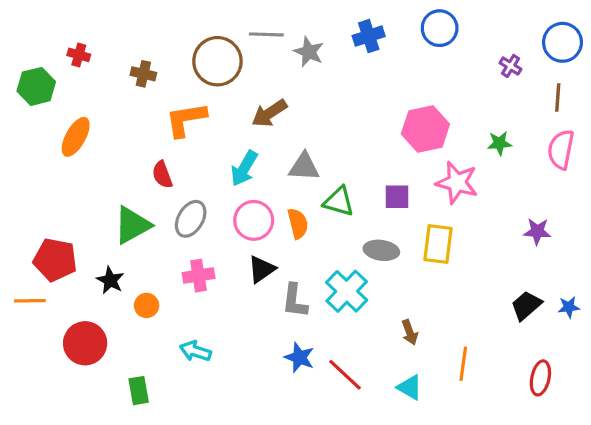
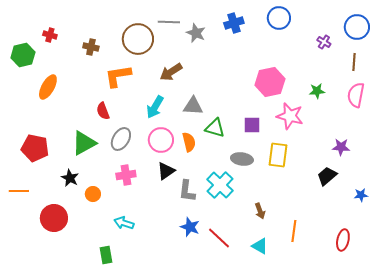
red pentagon: (55, 260) -> (35, 148), moved
black trapezoid: (526, 305) -> (327, 176), moved
green rectangle: (139, 391) -> (106, 255), moved

